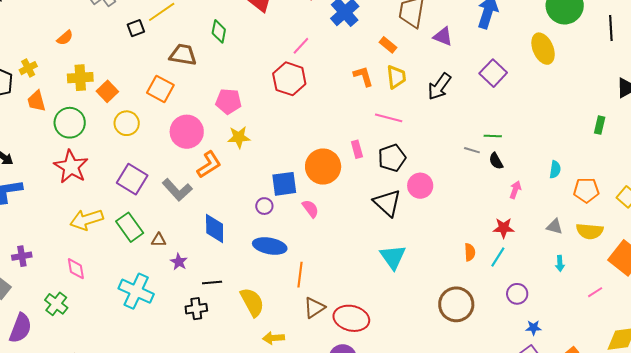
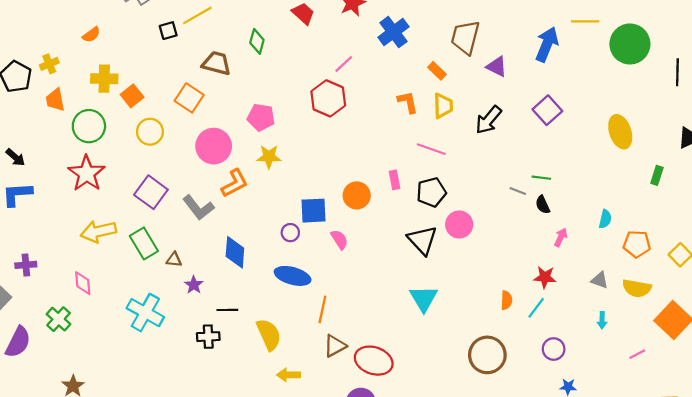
yellow ellipse: (543, 49) -> (620, 132), moved
orange circle: (323, 167) -> (357, 195), size x0.7

